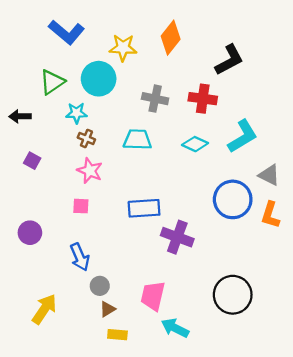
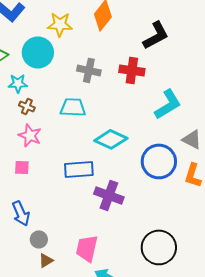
cyan diamond: (195, 144) -> (111, 139), moved, size x1.4

